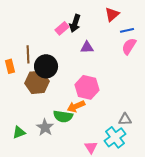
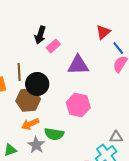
black arrow: (75, 23) -> (40, 35), moved
blue line: (127, 30) -> (118, 48), turned 64
purple triangle: (87, 47) -> (78, 65), size x1.6
orange arrow: (76, 106) -> (30, 124), moved

